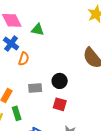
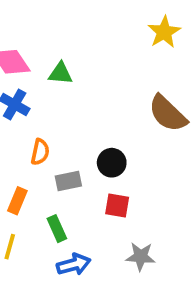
orange semicircle: (24, 59) -> (40, 152), moved
green rectangle: (17, 113) -> (57, 229), moved

